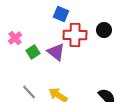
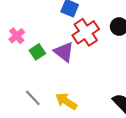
red cross: (75, 35) -> (86, 32), turned -35

